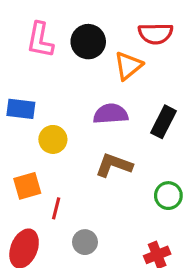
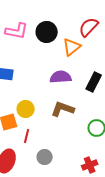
red semicircle: (156, 34) -> (89, 27), turned 135
pink L-shape: (40, 40) -> (17, 31), turned -90
yellow circle: (53, 139) -> (26, 109), moved

